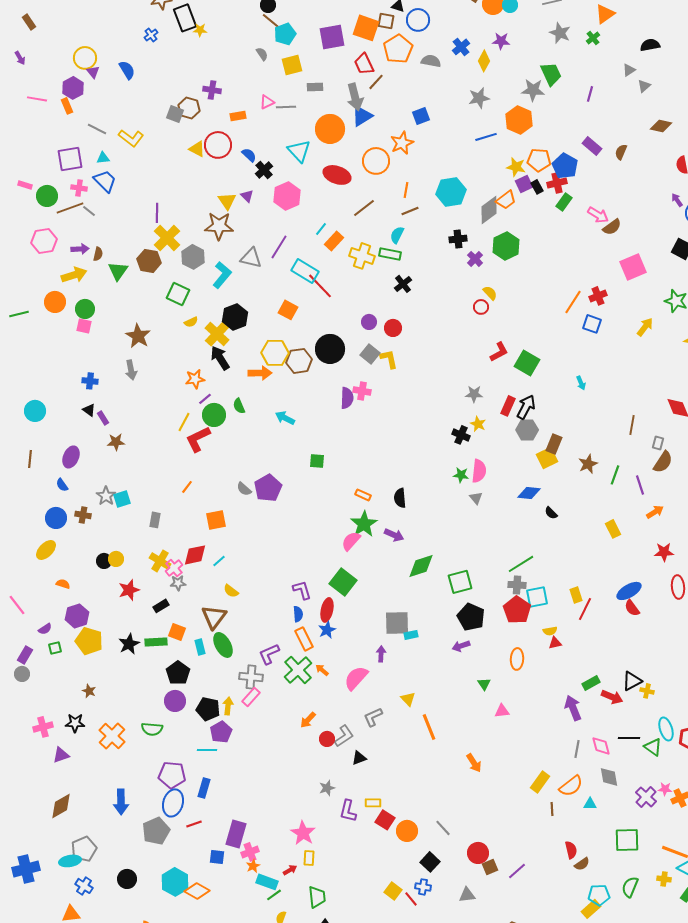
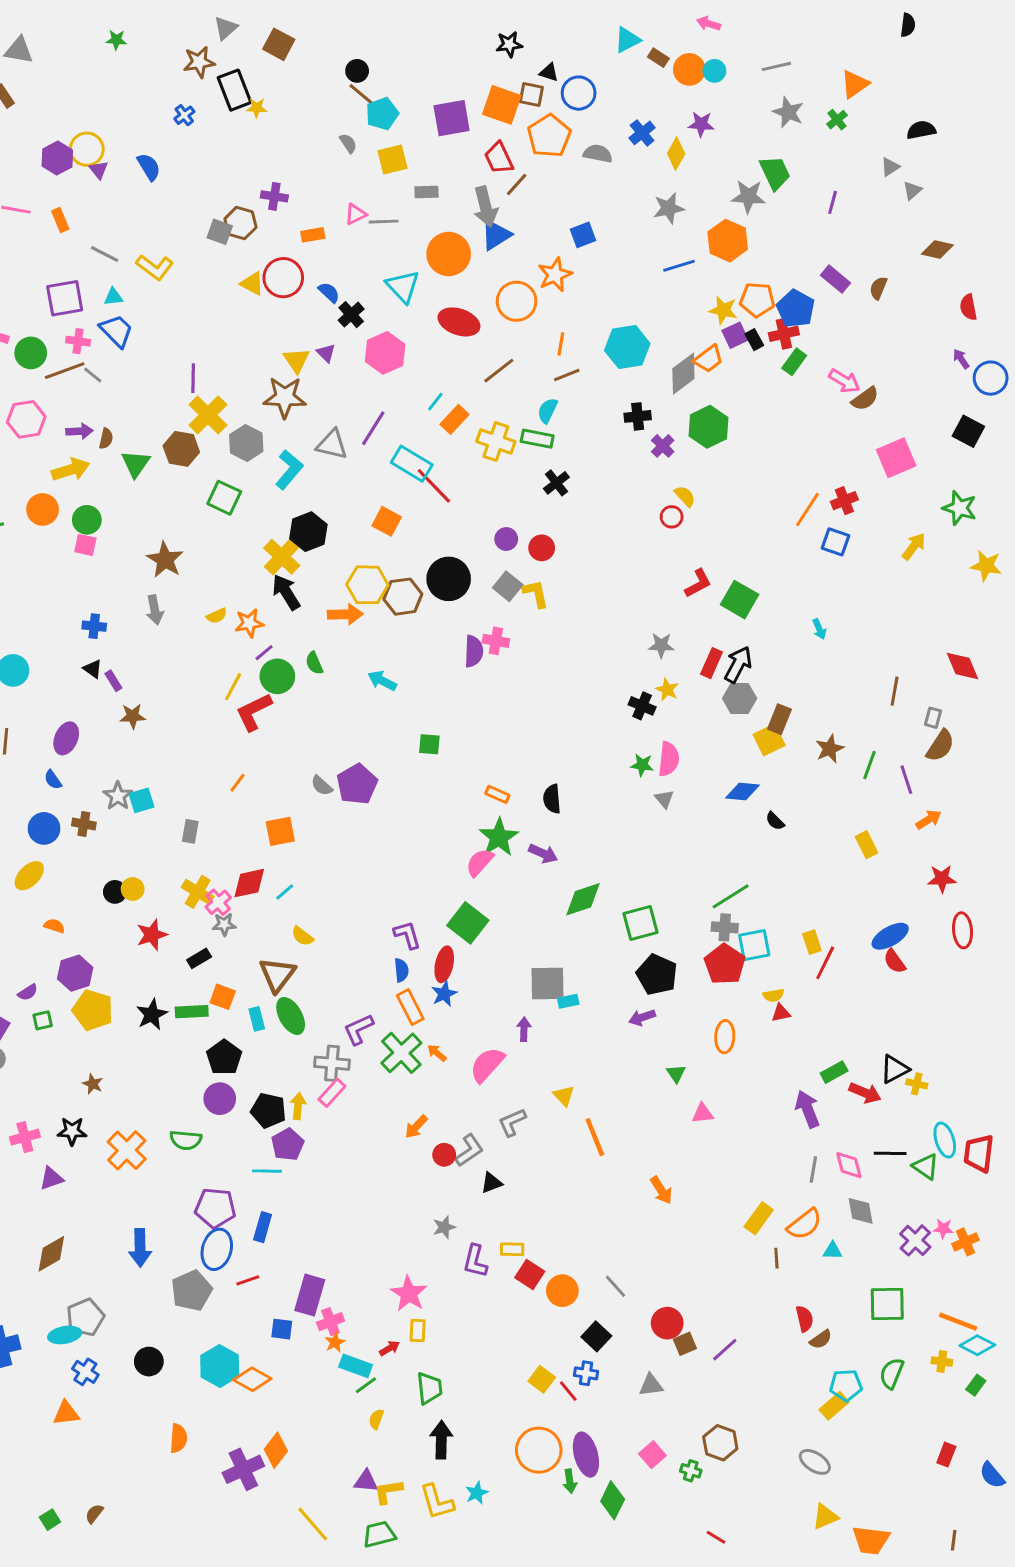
purple hexagon: (73, 88) -> (57, 158), moved
yellow semicircle: (191, 322) -> (217, 616), moved

